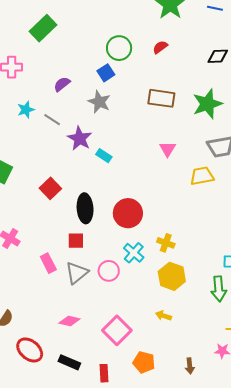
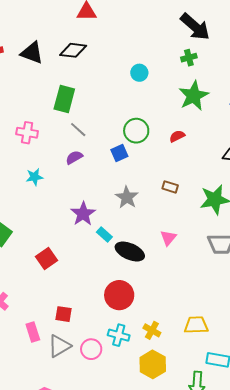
green rectangle: (43, 28) -> (64, 99), turned -40
brown rectangle: (161, 98) -> (170, 187), size x0.6
gray star: (99, 102) -> (127, 197), moved
gray line: (52, 120) -> (78, 130), moved
yellow trapezoid: (202, 176) -> (196, 325), moved
black ellipse: (85, 208) -> (130, 251), moved, turned -72
cyan cross: (134, 253) -> (119, 335), turned -35

